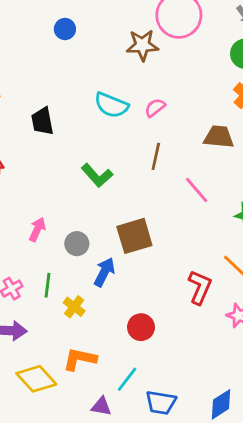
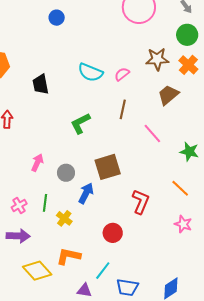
brown star: (142, 45) -> (157, 59), moved
brown trapezoid: (219, 137) -> (168, 95), turned -45
green L-shape: (97, 175) -> (80, 123), turned 105
red L-shape: (200, 287) -> (141, 202), moved

